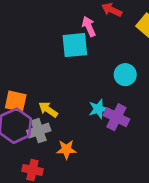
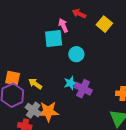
cyan circle: (125, 75) -> (76, 54), moved
gray cross: (39, 131) -> (33, 110), moved, turned -35
orange star: (66, 149) -> (48, 111), size x1.5

